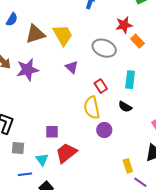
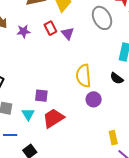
gray ellipse: (104, 48) -> (102, 18), turned 35
purple star: (28, 70) -> (24, 31), size x0.6
red rectangle: (101, 86) -> (50, 28), moved
cyan triangle: (42, 160) -> (28, 114), moved

